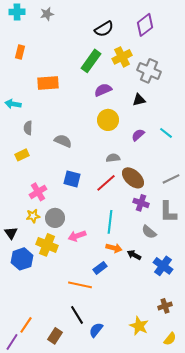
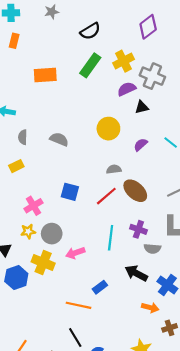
gray star: (47, 14) -> (52, 12), moved
black semicircle: (104, 29) -> (90, 31), moved
orange rectangle: (20, 52) -> (14, 41), moved
orange rectangle: (48, 83) -> (45, 75), moved
purple semicircle: (103, 90) -> (127, 89), moved
gray semicircle: (63, 141) -> (59, 139), moved
purple cross: (141, 203) -> (138, 229), moved
gray semicircle: (149, 232) -> (152, 249), turned -35
orange arrow: (114, 248) -> (150, 307), moved
black arrow: (134, 255) -> (136, 273), size x1.5

